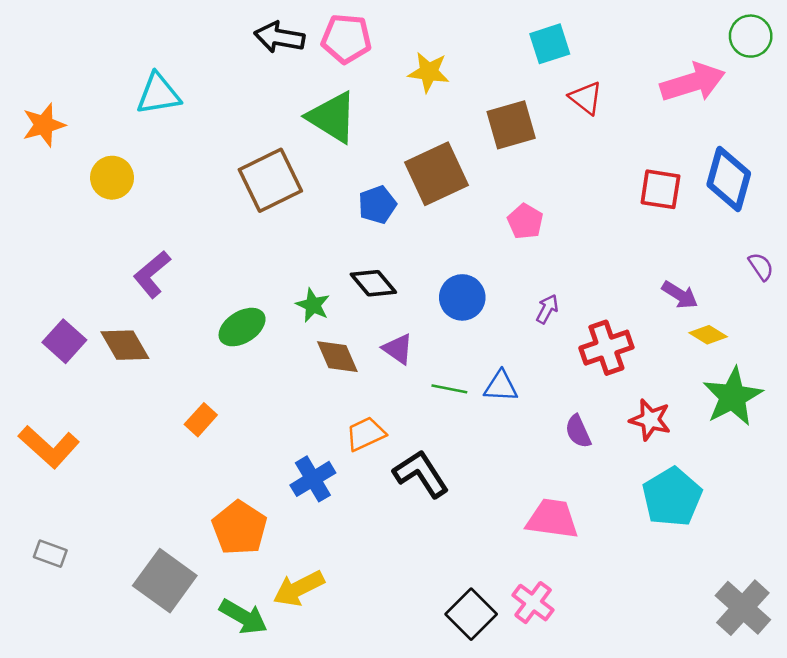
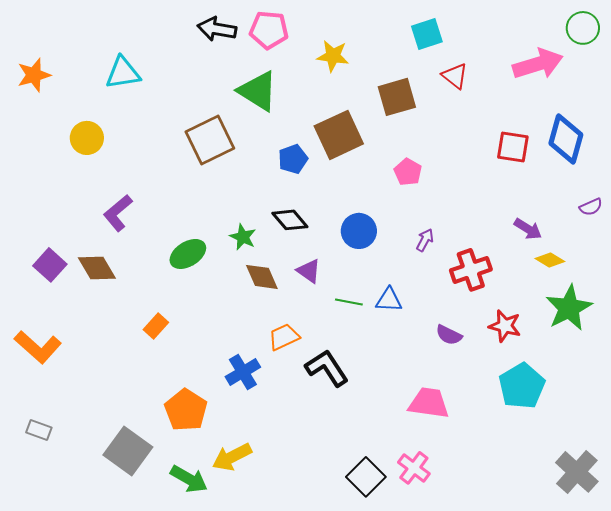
orange star: (44, 125) -> (34, 75), moved
purple semicircle: (761, 267) -> (591, 207), turned 100
purple semicircle: (578, 431) -> (449, 335), turned -40

